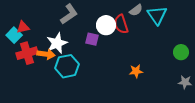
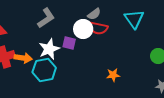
gray semicircle: (136, 10) -> (94, 14), moved
red semicircle: (121, 24) -> (98, 28), turned -60
white star: (57, 43) -> (49, 49), moved

